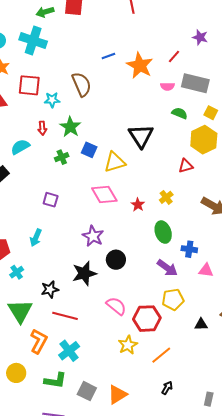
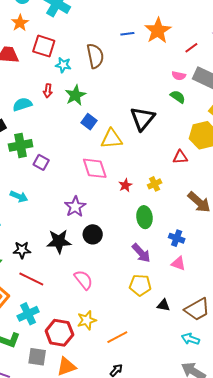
orange star: (140, 65) -> (158, 31), moved
green semicircle: (180, 113) -> (178, 97), moved
green cross: (62, 157) -> (21, 145), moved, size x1.6
cyan arrow: (36, 238) -> (19, 196), turned -102
blue cross: (189, 249) -> (177, 238), moved
red hexagon: (147, 319) -> (59, 333), moved
black triangle: (201, 324) -> (163, 305), moved
gray square: (87, 391) -> (37, 357), turned -30

